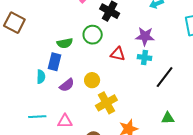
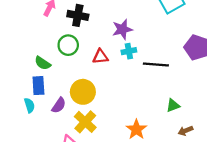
green semicircle: (65, 43) -> (43, 63), turned 63
black line: (165, 77) -> (156, 64), turned 75
yellow circle: (92, 80) -> (83, 92), size x1.5
yellow cross: (106, 103) -> (85, 122), moved

